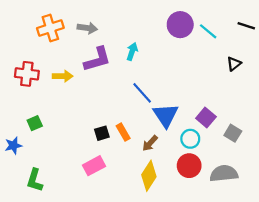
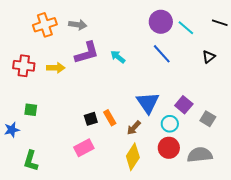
cyan arrow: (132, 51) -> (118, 57), moved, turned -70
blue line: (142, 93) -> (162, 54), moved
green square: (35, 123) -> (31, 110), turned 32

